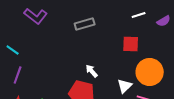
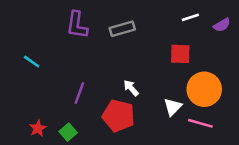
purple L-shape: (36, 16) -> (77, 25), moved, turned 60
purple line: (18, 75) -> (79, 93), moved

